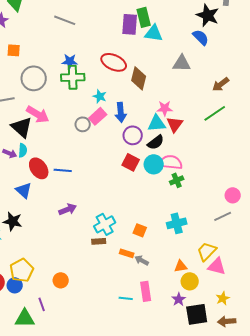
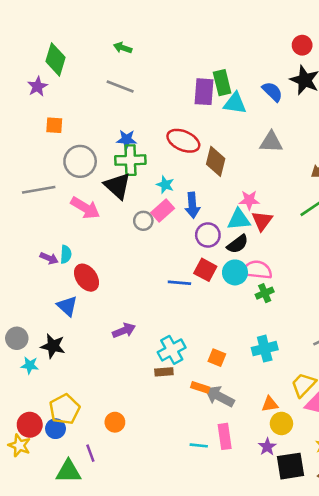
blue semicircle: (201, 37) -> (272, 92), moved
black triangle: (22, 127) -> (117, 186), moved
blue line: (63, 170) -> (179, 283), moved
gray arrow: (142, 260) -> (219, 396), size x1.6

